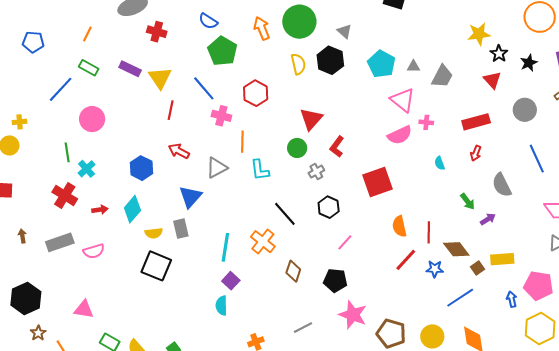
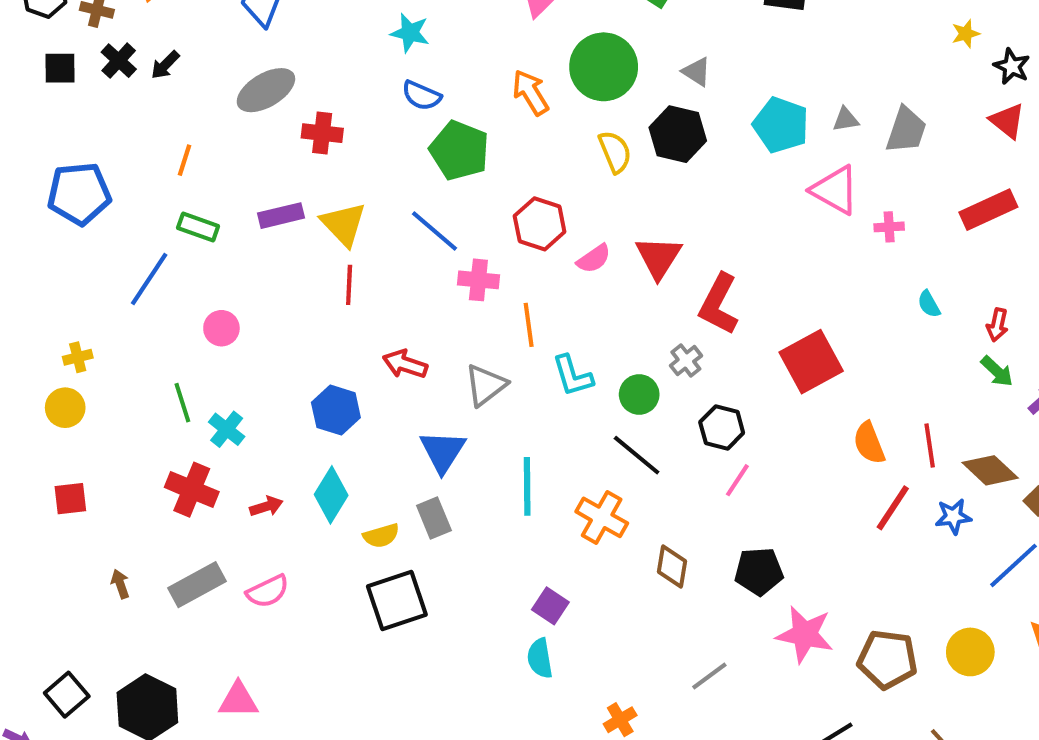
yellow star: (479, 34) -> (966, 34), size x0.6
blue pentagon: (33, 42) -> (79, 194), size x1.4
purple rectangle: (130, 69) -> (281, 216), turned -30
red line: (171, 110) -> (349, 285), moved
pink circle: (92, 119) -> (221, 328), size x0.7
pink semicircle: (400, 135) -> (594, 259), moved, size x0.7
red L-shape: (337, 147) -> (719, 304), size x1.4
green circle: (297, 148) -> (639, 394), moved
red arrow: (476, 153) -> (997, 325), moved
pink line: (345, 242) -> (737, 480), moved
cyan line: (225, 247) -> (527, 486), moved
black square: (156, 266) -> (397, 600), turned -32
pink triangle: (84, 309) -> (238, 700), moved

